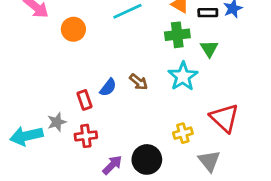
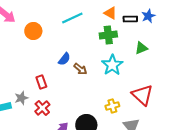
green triangle: (209, 49) -> (141, 48), moved, turned 40
blue semicircle: (108, 87) -> (64, 59), moved
red cross: (86, 136) -> (42, 108), turned -35

